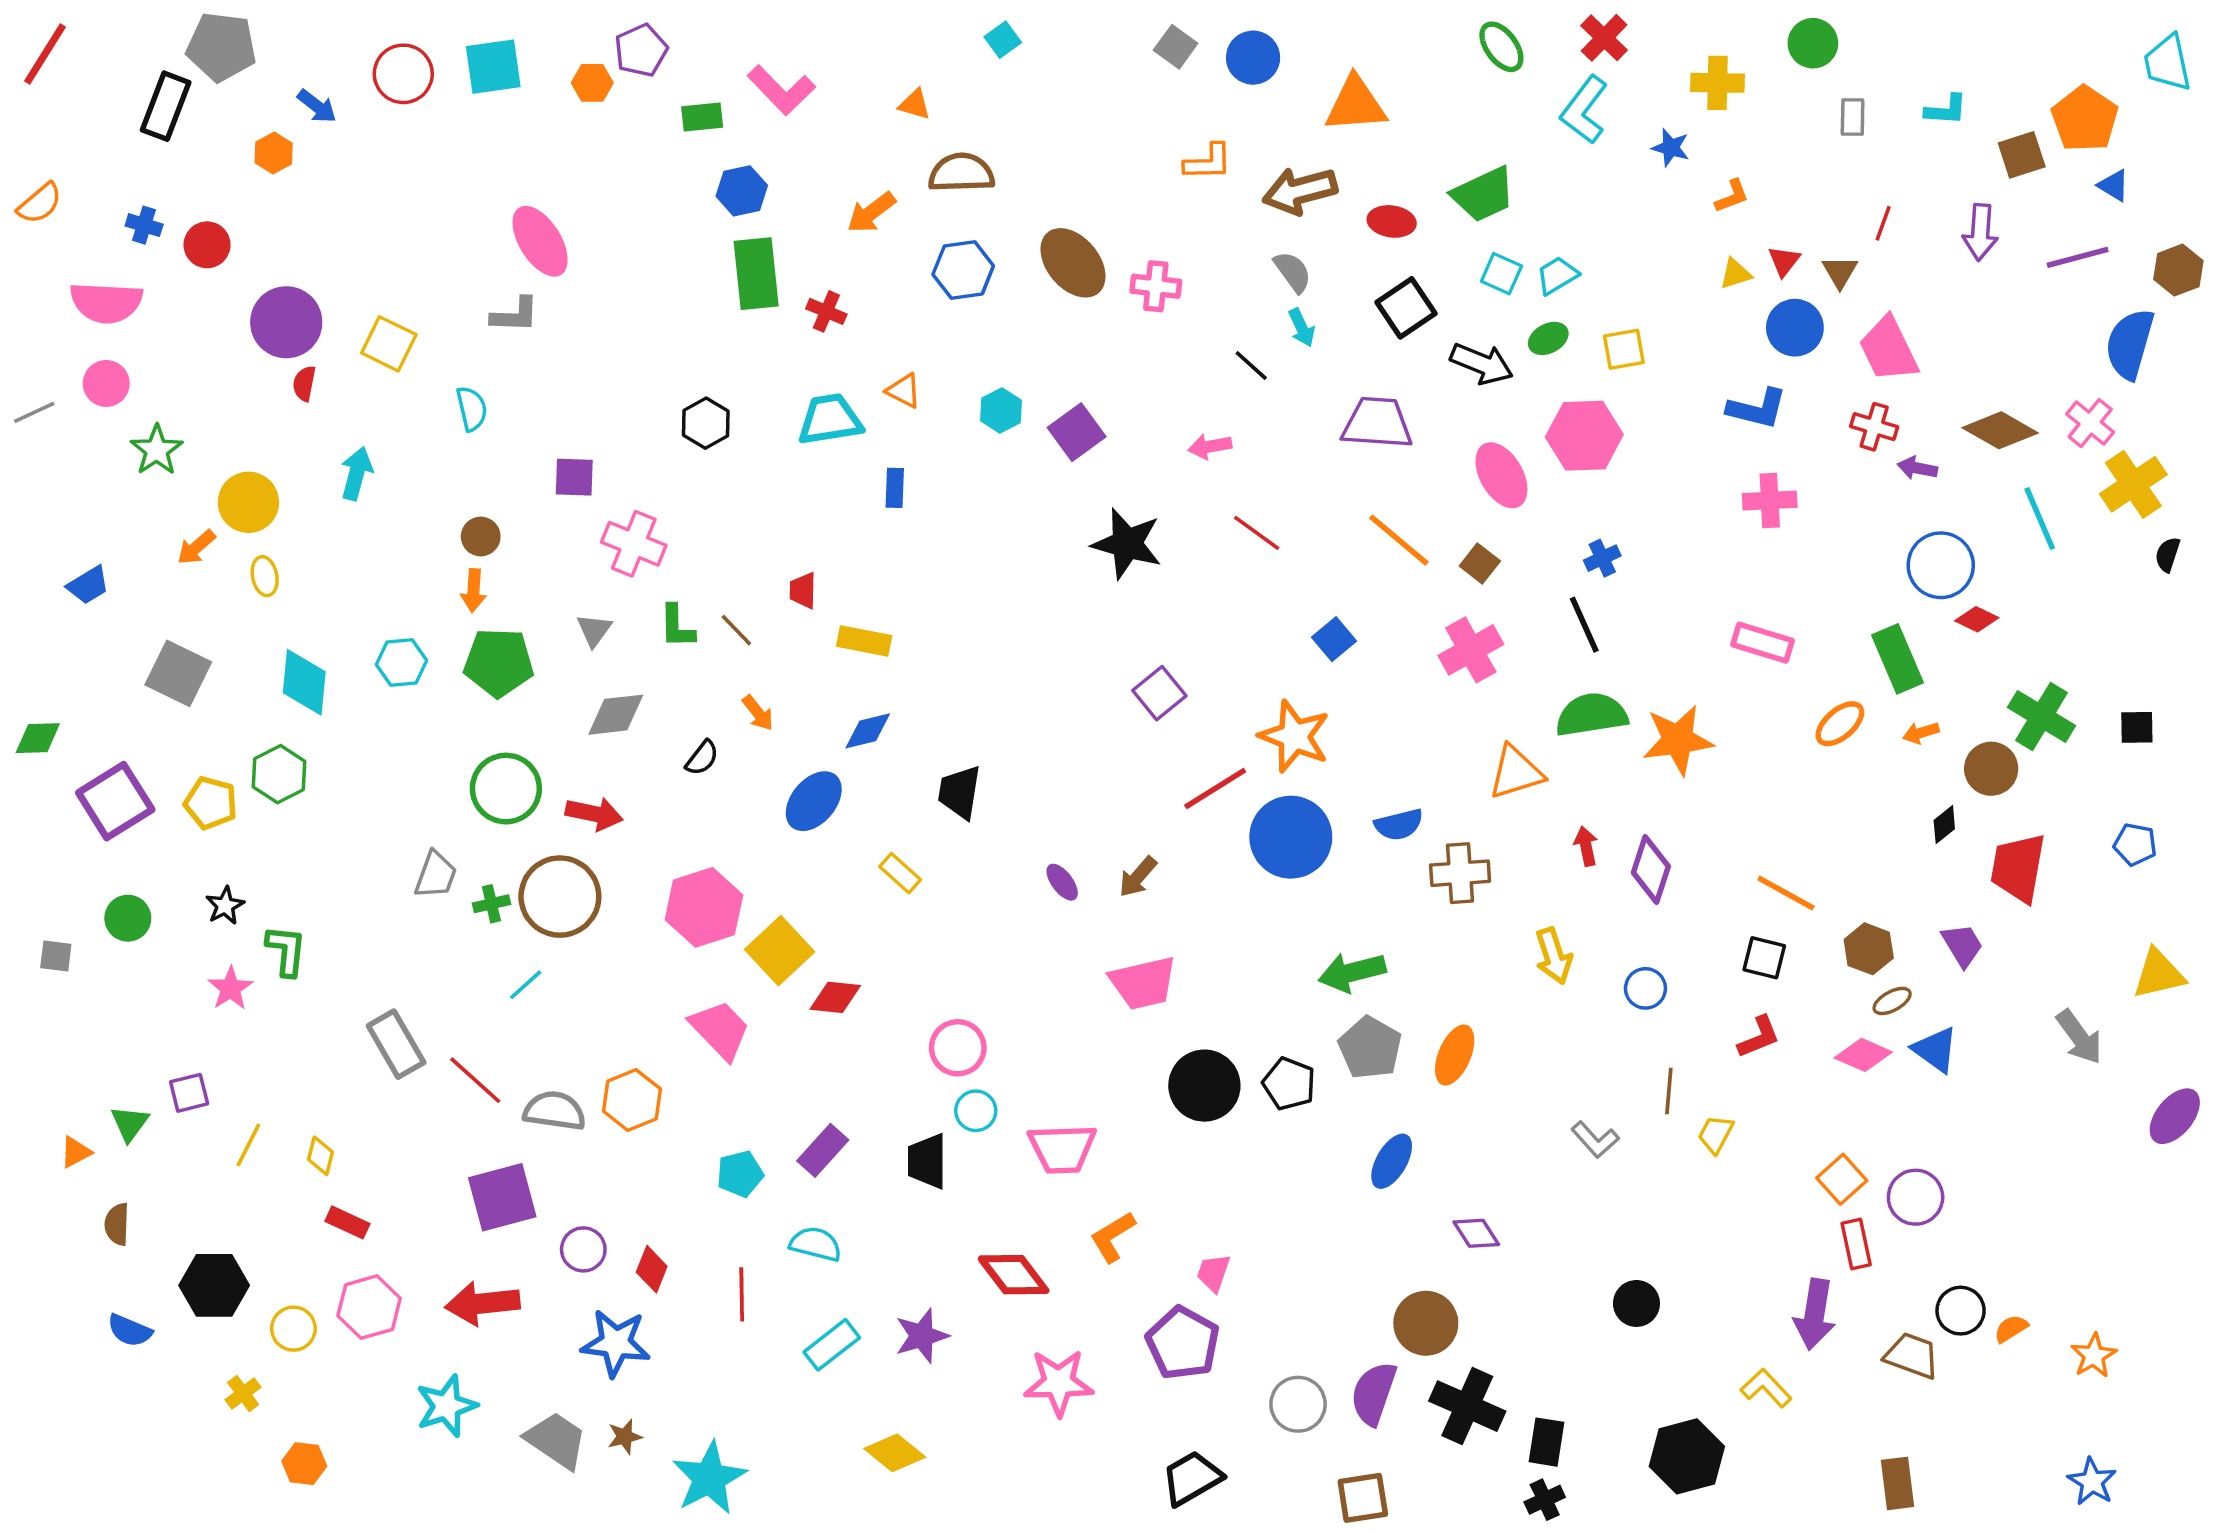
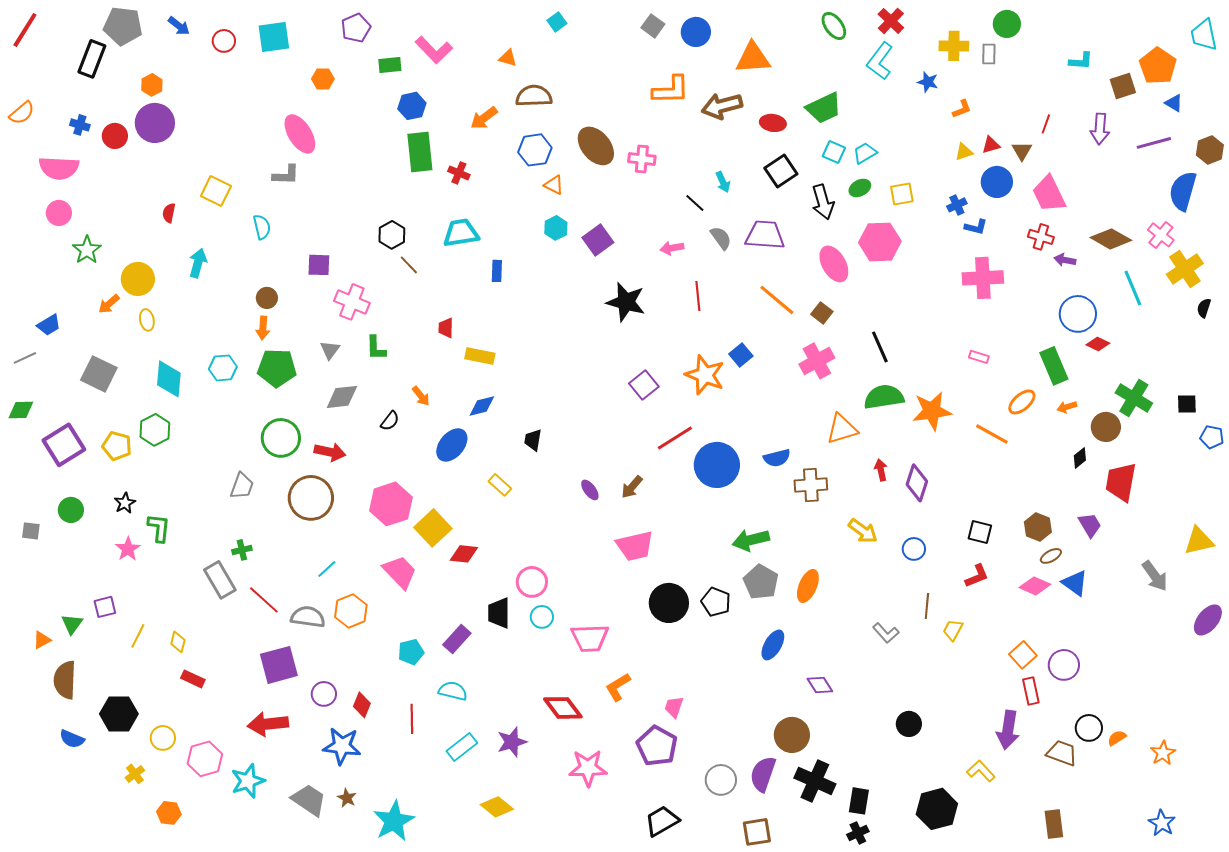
red circle: (403, 74) -> (224, 41), size x0.7
orange hexagon: (592, 83) -> (323, 79), moved
blue arrow: (317, 106) -> (179, 26), moved
gray rectangle: (1853, 117) -> (989, 54), moved
orange L-shape: (1208, 162) -> (671, 90), size x1.4
red triangle: (1784, 261) -> (991, 145), turned 36
gray semicircle: (1293, 272) -> (721, 238), moved
purple circle: (286, 322) -> (155, 123), moved
black arrow: (1482, 364) -> (823, 202), turned 52
orange triangle: (904, 391) -> (554, 185), moved
blue L-shape: (1757, 409) -> (976, 227), size x0.7
gray line: (34, 412) -> (25, 358), moved
pink cross: (1770, 500) -> (983, 278), size x1.4
red line: (1257, 533) -> (698, 296), turned 48
blue cross: (1602, 558) -> (957, 205), moved
brown line: (736, 630) -> (409, 265), moved
pink rectangle: (1762, 643) -> (979, 357), size x0.6
orange star: (1294, 736) -> (705, 375), moved
black trapezoid: (960, 792) -> (533, 440), size x0.7
blue pentagon: (2135, 844) -> (1212, 437), moved
orange line: (1786, 893) -> (992, 434), moved
green cross: (491, 904) -> (242, 550), moved
yellow arrow: (1554, 956) -> (863, 531), turned -36
cyan line: (526, 985) -> (327, 569), moved
black trapezoid: (927, 1161) -> (499, 613), moved
brown semicircle: (117, 1224) -> (65, 680), size x1.6
pink hexagon: (369, 1307) -> (205, 759), moved
brown star: (625, 1437) -> (347, 798), turned -30

